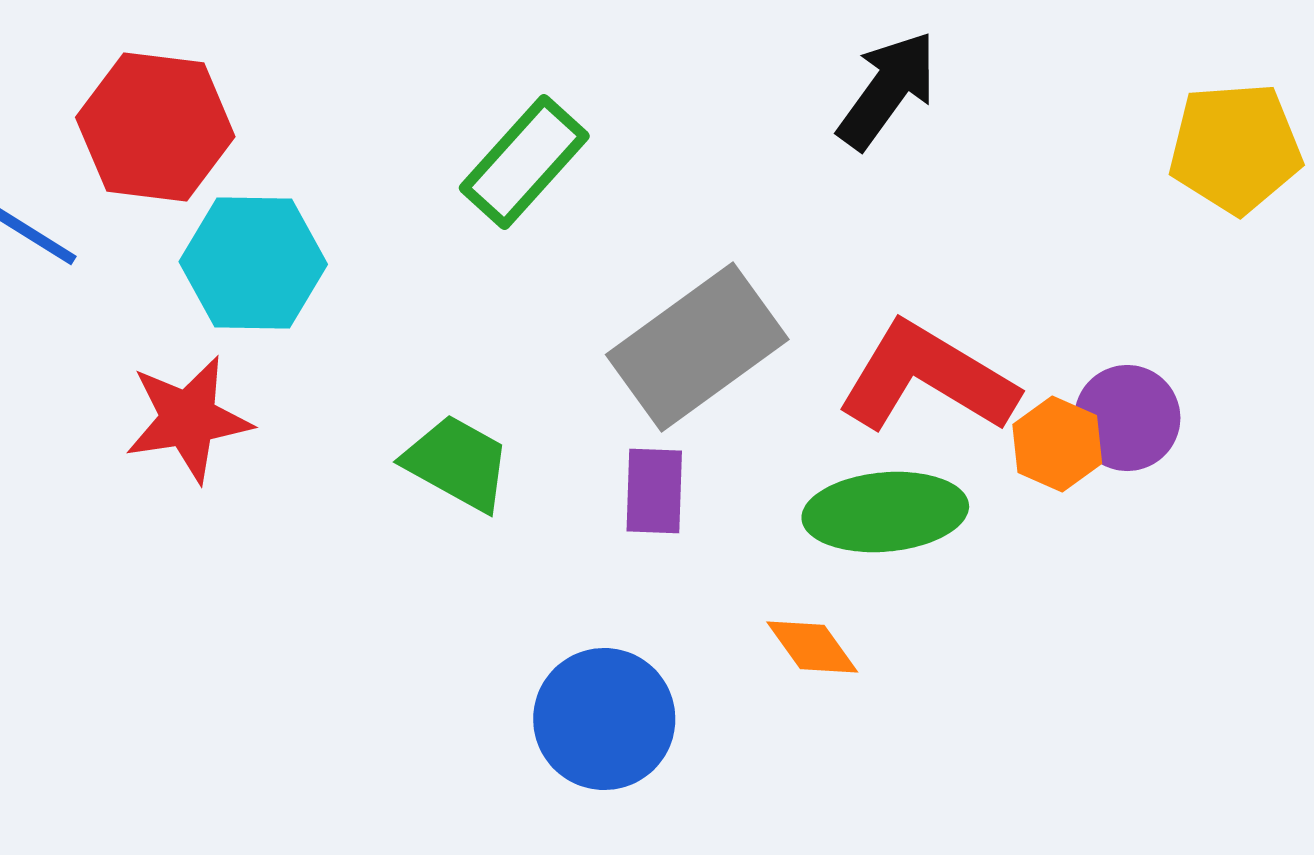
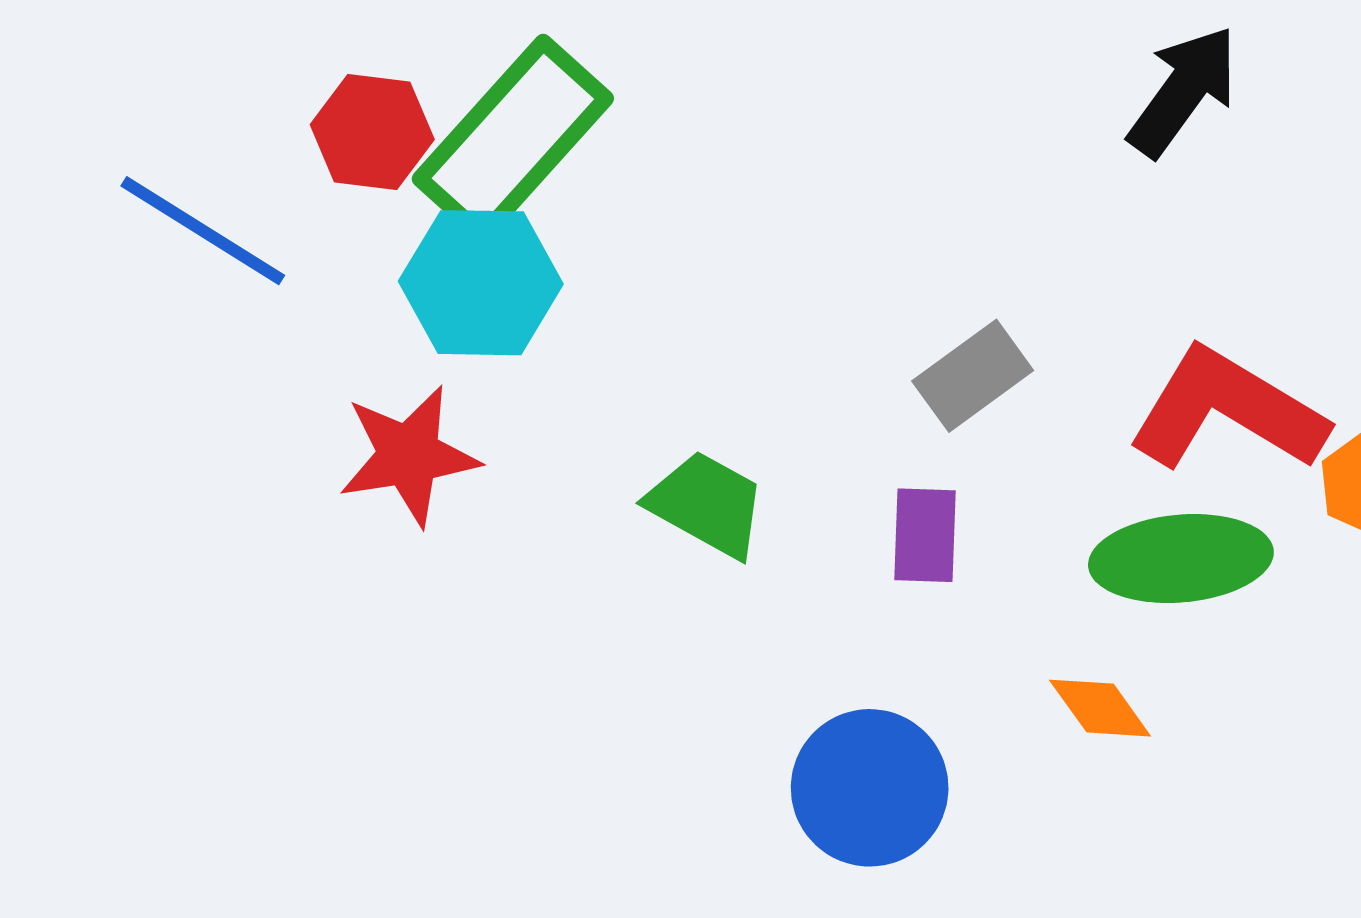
red hexagon: (155, 127) -> (372, 132), size x0.7
green rectangle: (524, 162) -> (513, 139), moved, size x1.4
gray rectangle: (697, 347) -> (973, 376), size x0.6

